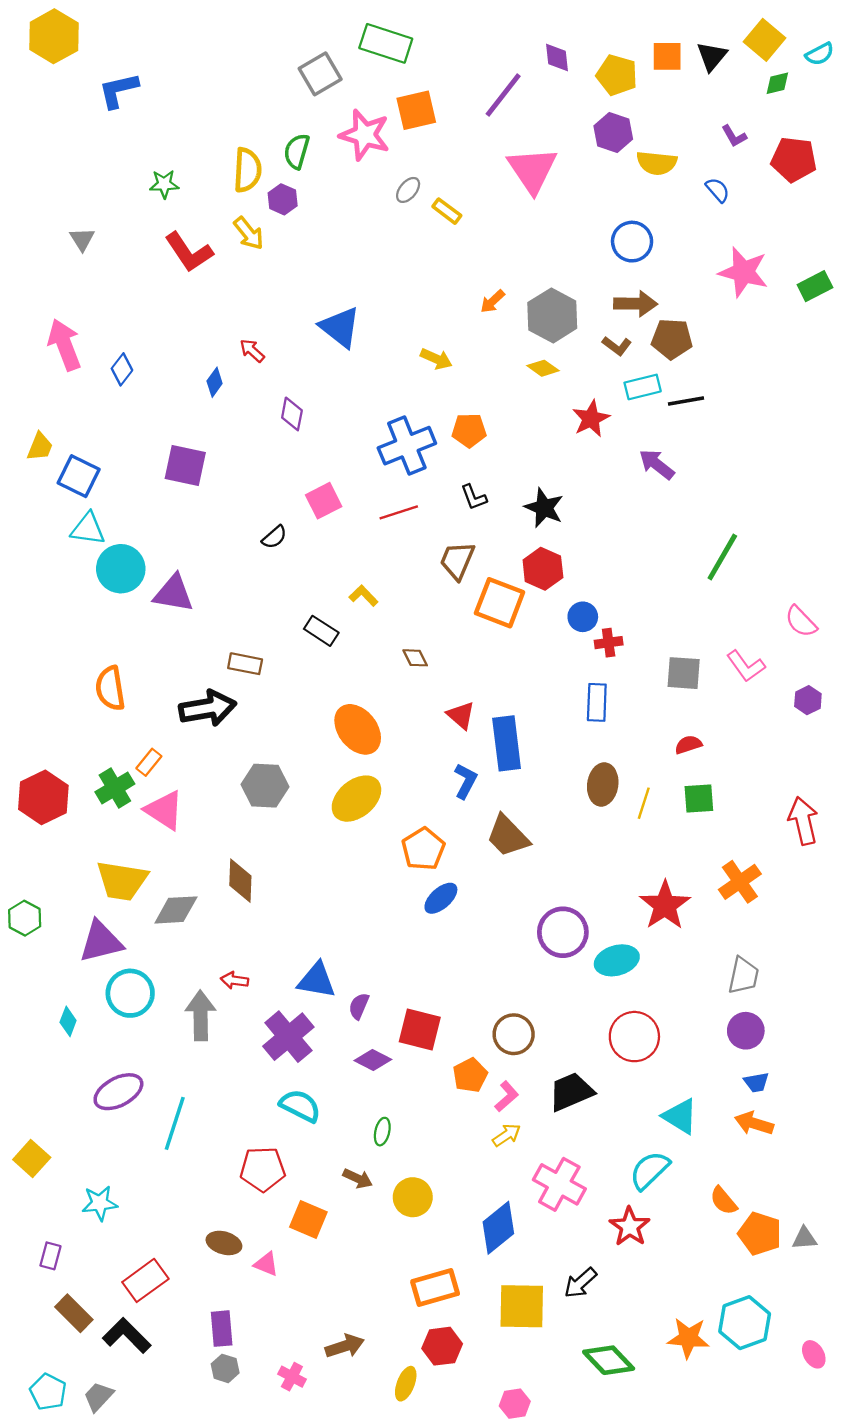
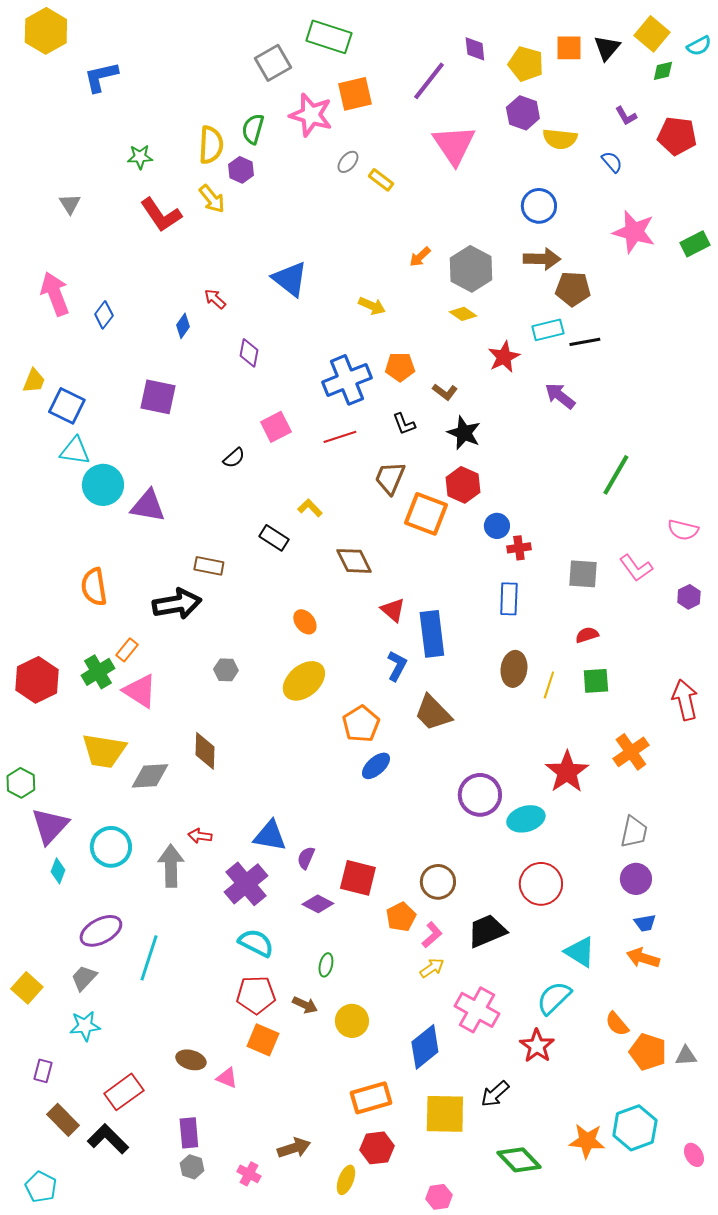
brown L-shape: (617, 346) -> (445, 392), moved
pink semicircle: (801, 621) -> (683, 530), turned -32
brown diamond: (415, 658) -> (354, 561), size x1.6
orange ellipse: (358, 729) -> (305, 622), size x0.6
gray hexagon: (265, 786) -> (226, 670), size x0.6
purple triangle: (101, 942) -> (50, 826), moved, turned -33
red pentagon: (263, 1169) -> (256, 995), moved
gray trapezoid: (98, 1397) -> (84, 978), moved

